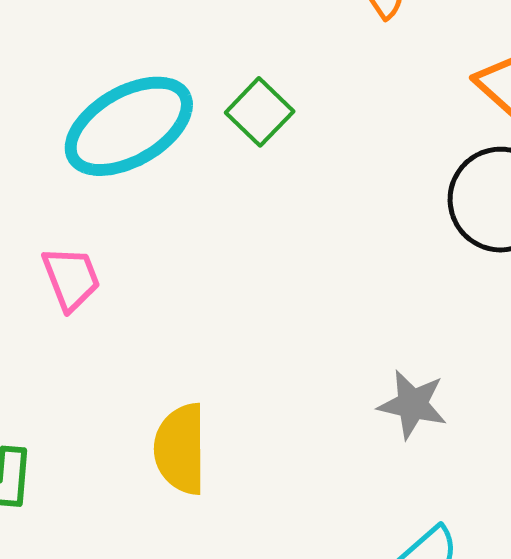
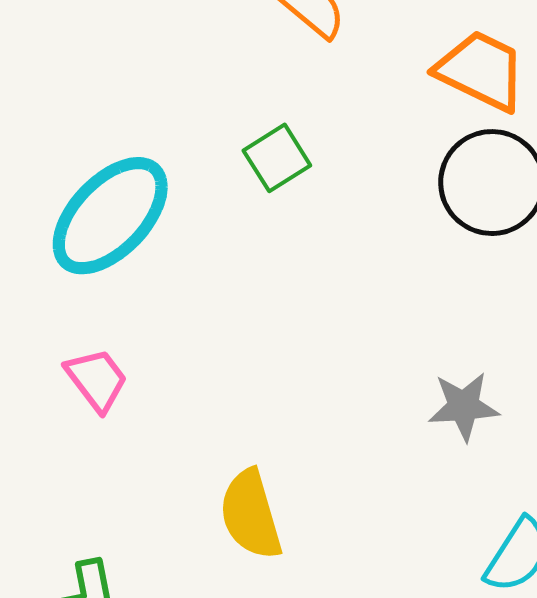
green square: (260, 112) -> (277, 158), moved, turned 30

